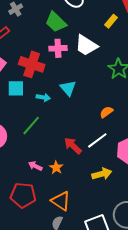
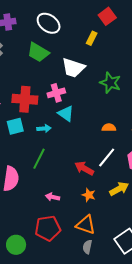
pink cross: (58, 48) -> (56, 93), moved
orange semicircle: (106, 112) -> (109, 128), turned 48
orange star: (56, 168) -> (89, 195), moved

